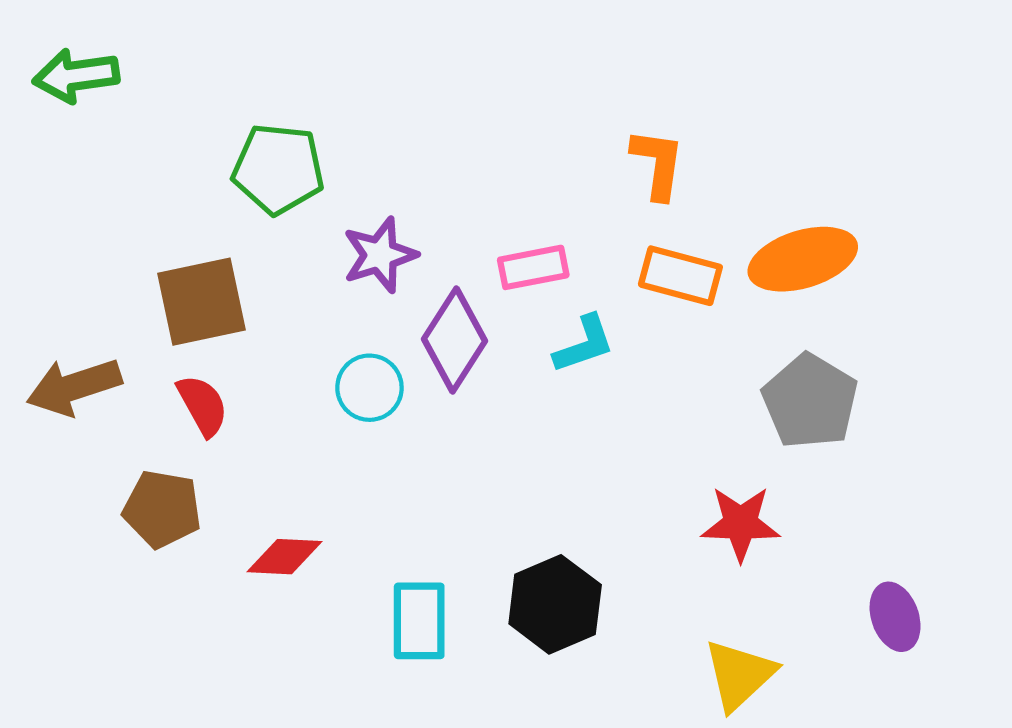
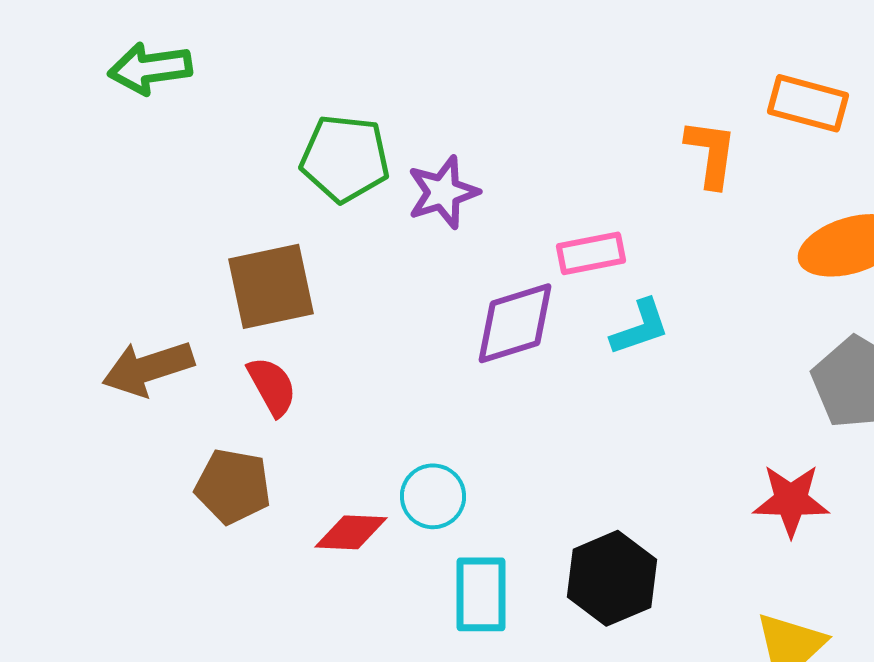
purple star: (380, 255) -> (443, 192), moved
orange rectangle: (680, 276) -> (808, 103), moved
purple diamond: (454, 340) -> (515, 323), turned 40
cyan circle: (369, 388) -> (433, 496), moved

